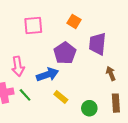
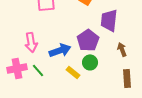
purple pentagon: (65, 53) -> (88, 40), moved
green circle: (89, 108) -> (90, 62), moved

